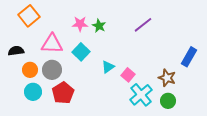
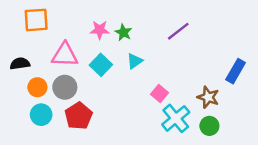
orange square: (29, 16) -> (36, 20), turned 35
cyan triangle: (108, 67) -> (135, 61), moved

